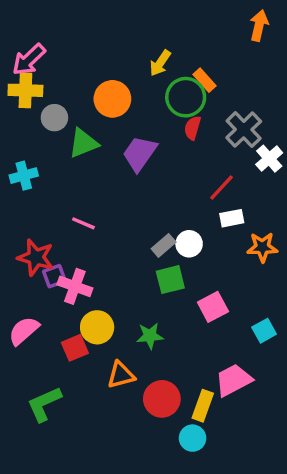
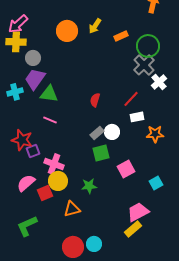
orange rectangle: (204, 80) -> (121, 36), turned -72
green circle: (186, 97) -> (148, 46), moved
orange circle: (112, 99) -> (67, 31), moved
red semicircle: (193, 128) -> (95, 100), moved
green triangle: (83, 143) -> (49, 94), moved, turned 30
purple trapezoid: (140, 153) -> (35, 79), moved
pink cross: (75, 286) -> (54, 164), moved
pink semicircle: (24, 331) -> (26, 183), moved
red circle: (162, 399) -> (73, 247), moved
yellow rectangle: (203, 406) -> (133, 229), moved, turned 30
cyan circle: (193, 438) -> (94, 244), moved

